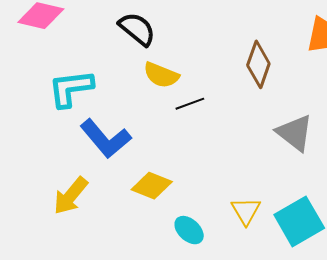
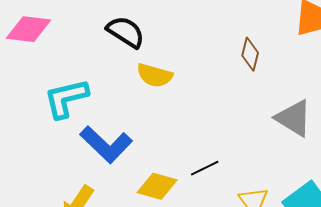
brown diamond: (258, 64) -> (250, 54), size x0.7
black line: (190, 104) -> (205, 168), moved

